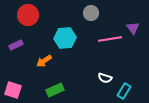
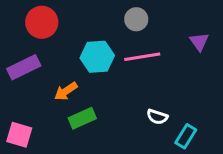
pink line: (110, 39) -> (142, 57), moved
purple rectangle: (16, 45) -> (24, 67), size x1.5
green rectangle: (55, 90) -> (82, 118), moved

